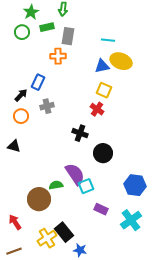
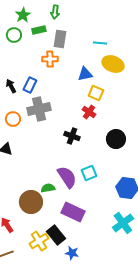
blue triangle: (102, 66) -> (85, 74), moved
black arrow: (21, 95) -> (11, 86), moved, turned -72
gray cross: (47, 106) -> (39, 109), size x1.6
black circle: (103, 153) -> (116, 139), moved
cyan square: (86, 186) -> (89, 173), moved
purple rectangle: (101, 209) -> (73, 212), moved, size x1.6

